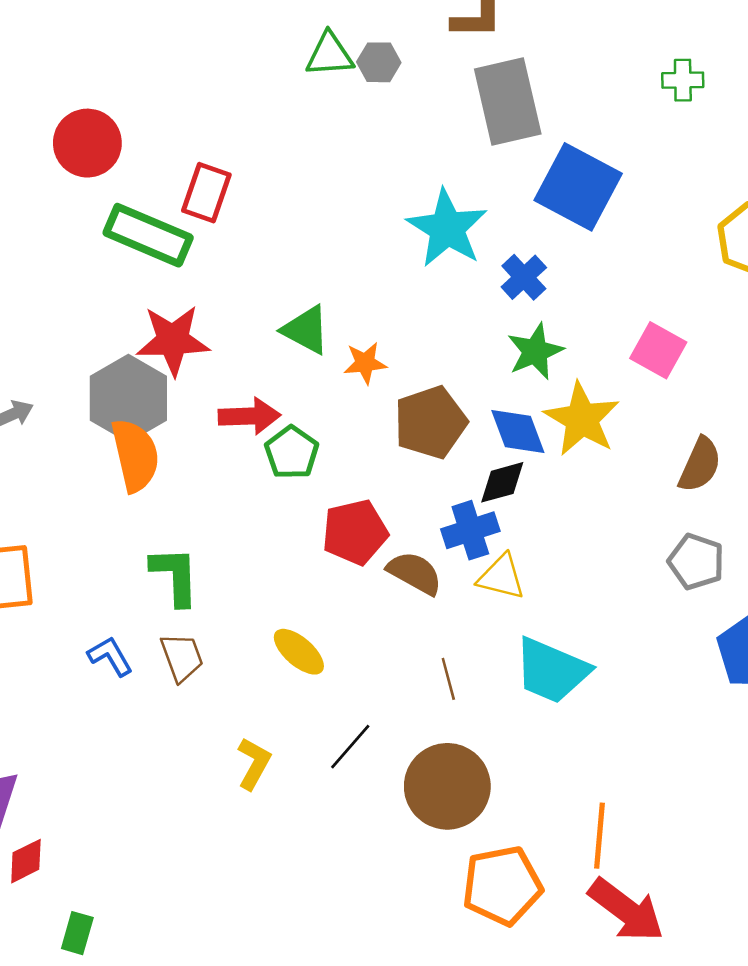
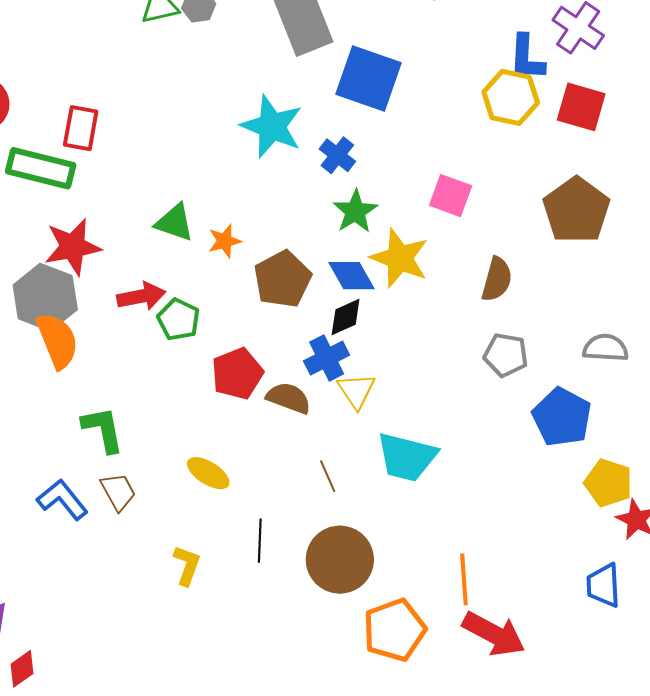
yellow triangle: (501, 577) -> (356, 391), turned 51
blue L-shape: (110, 656) -> (62, 500), size x1.4
black line: (350, 747) -> (260, 541), turned -30

